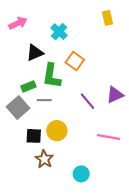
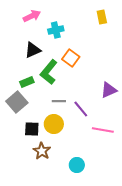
pink arrow: (18, 23) -> (32, 16), moved
cyan cross: (59, 32) -> (56, 30), turned 35
green L-shape: (52, 76) -> (49, 72), turned 30
gray line: (44, 100) -> (59, 101), moved
purple line: (87, 101) -> (81, 109), moved

